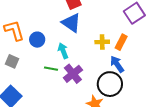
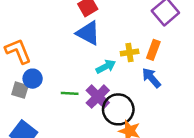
blue circle: (37, 40) -> (33, 79), moved
cyan arrow: (63, 51) -> (106, 67), moved, turned 91
black circle: (110, 84) -> (118, 109), moved

